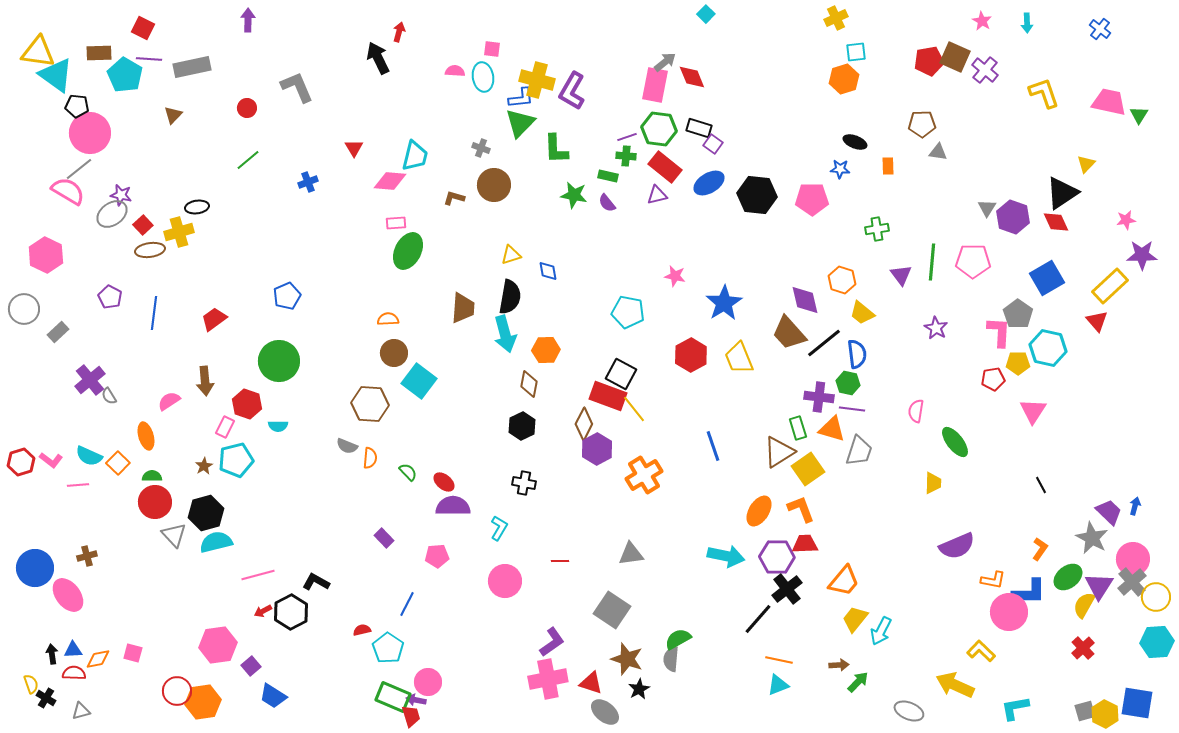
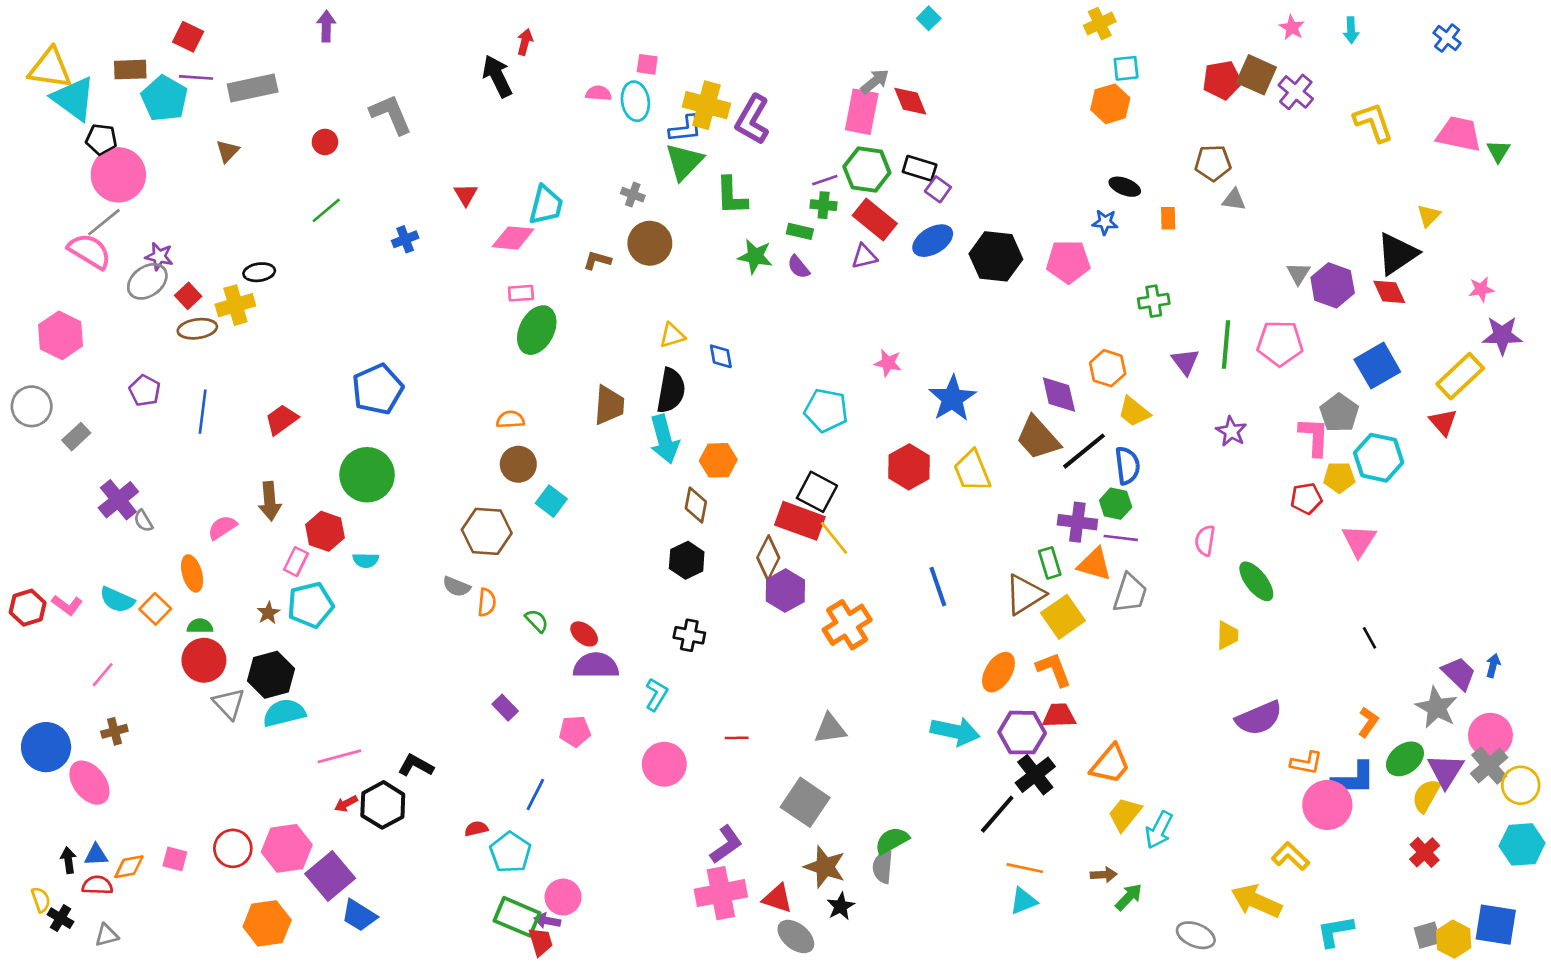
blue pentagon: (287, 296) -> (378, 389), size x1.4
cyan square: (419, 381) -> (551, 501), size x0.7
pink line: (78, 485) -> (103, 675), moved, turned -45
purple square: (251, 666) -> (330, 876), size x1.8
red circle: (177, 691) -> (233, 848), moved

